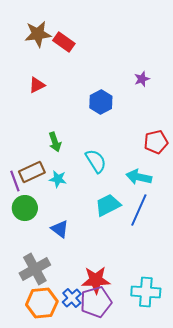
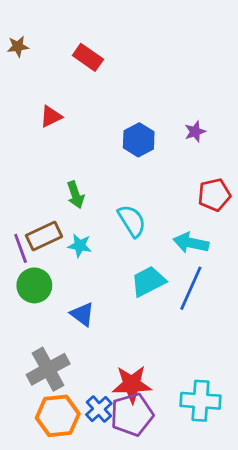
brown star: (38, 34) -> (18, 46), moved, size x0.6
purple star: (142, 79) -> (195, 132), moved

